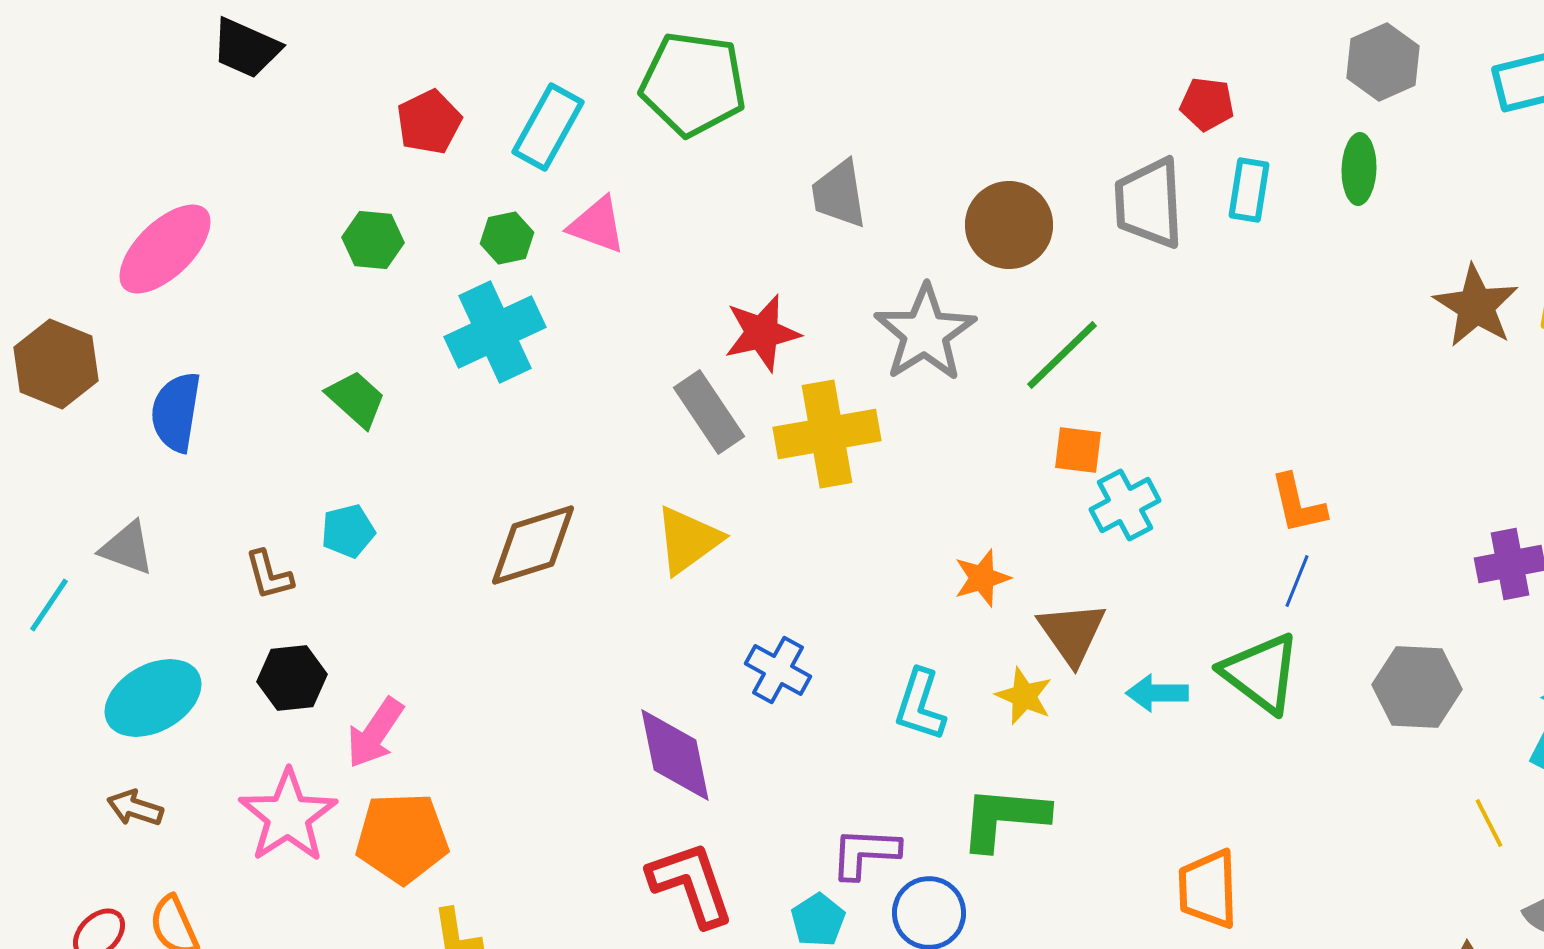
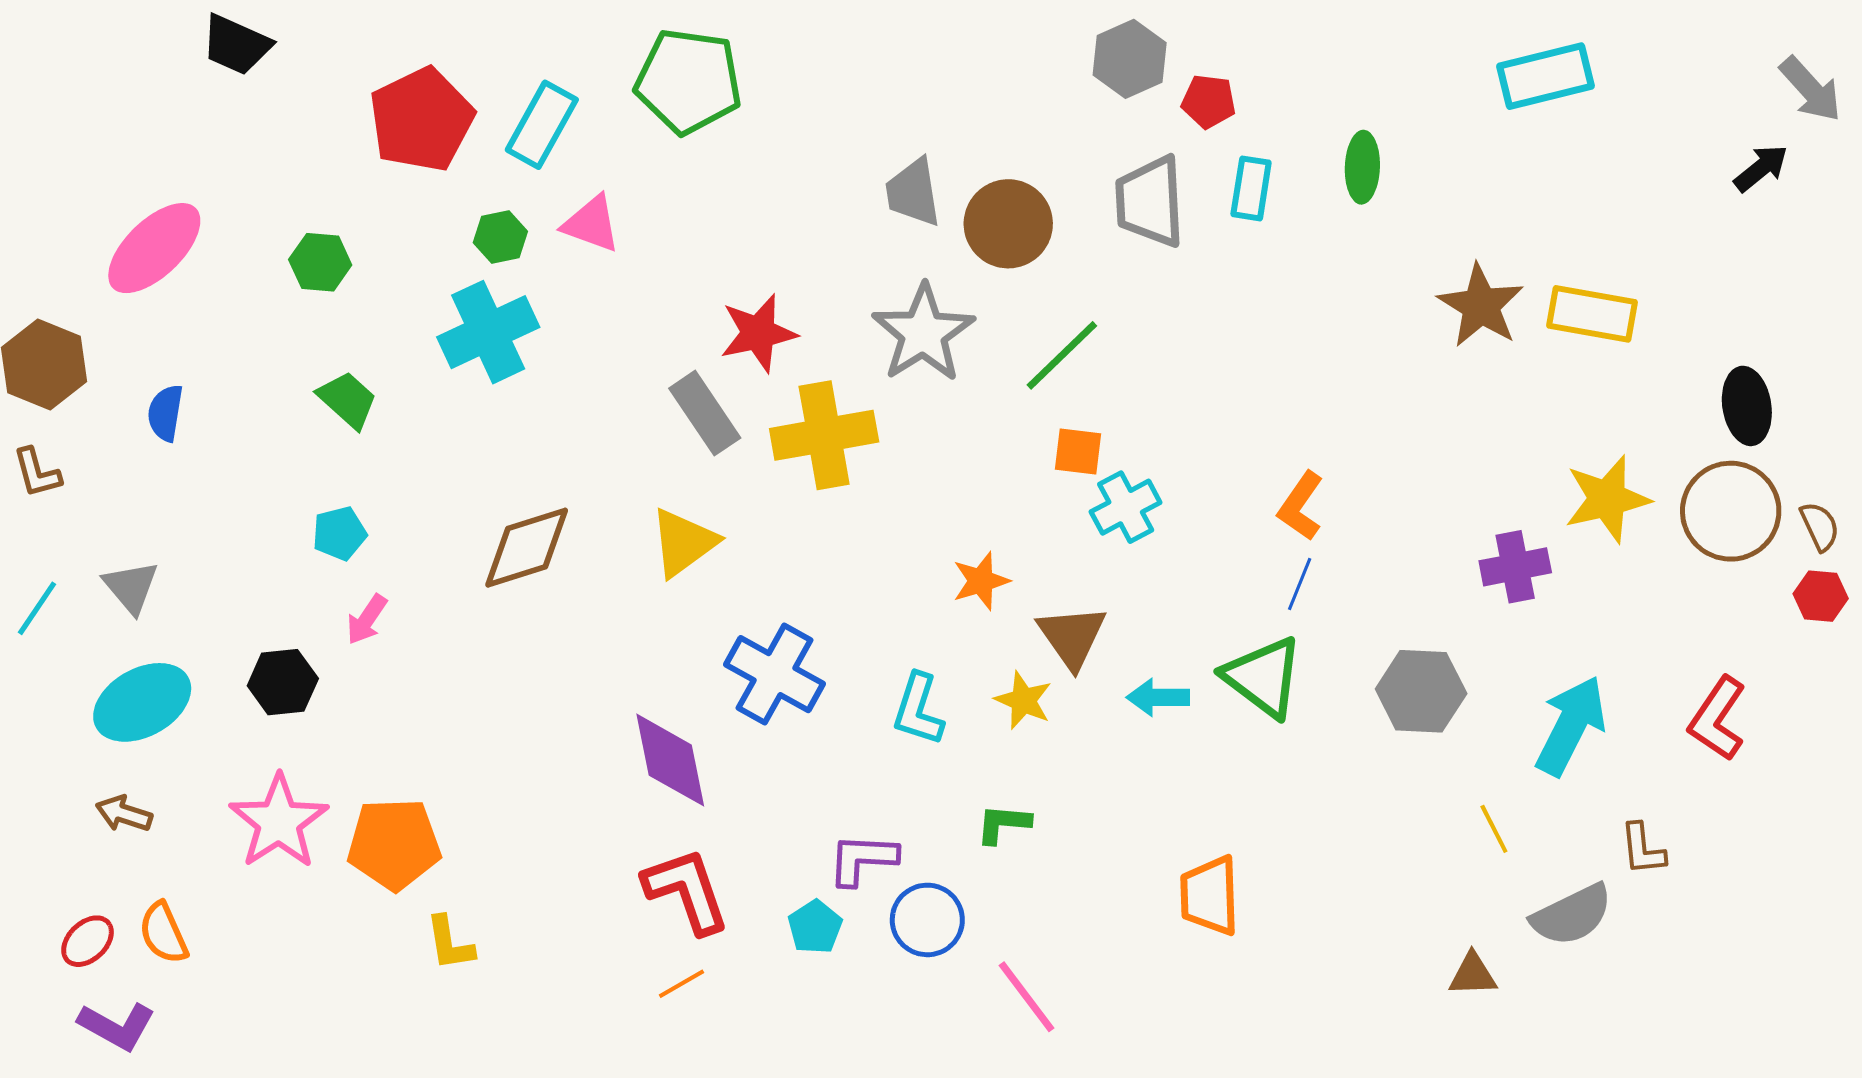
gray hexagon: (1383, 62) -> (1130, 59), moved
red pentagon: (429, 122) -> (421, 120), size x1.6
gray trapezoid: (839, 194) -> (913, 192), moved
green hexagon: (373, 240) -> (320, 262), moved
blue semicircle: (176, 412) -> (165, 413), size x0.7
orange L-shape: (1298, 504) -> (1301, 506), turned 48
gray triangle: (127, 548) -> (131, 587), moved, turned 30
brown L-shape: (269, 575) -> (37, 473), moved
blue cross: (778, 670) -> (775, 674), size x1.5
pink arrow: (375, 733) -> (367, 619), moved, size x0.7
green L-shape: (1004, 818) -> (1003, 824), size x0.6

